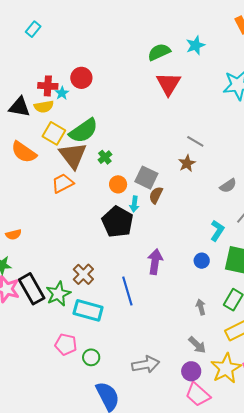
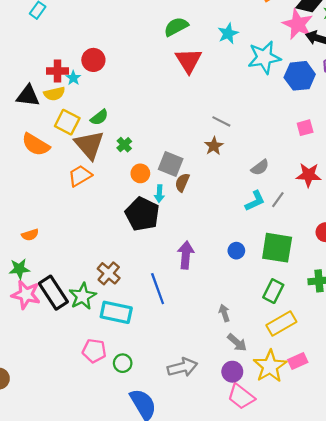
cyan star: (195, 45) -> (228, 33), moved
green semicircle: (84, 131) -> (99, 117), size x0.6
cyan L-shape: (217, 231) -> (255, 201), moved, turned 35
gray arrow: (201, 307) -> (224, 313), moved

